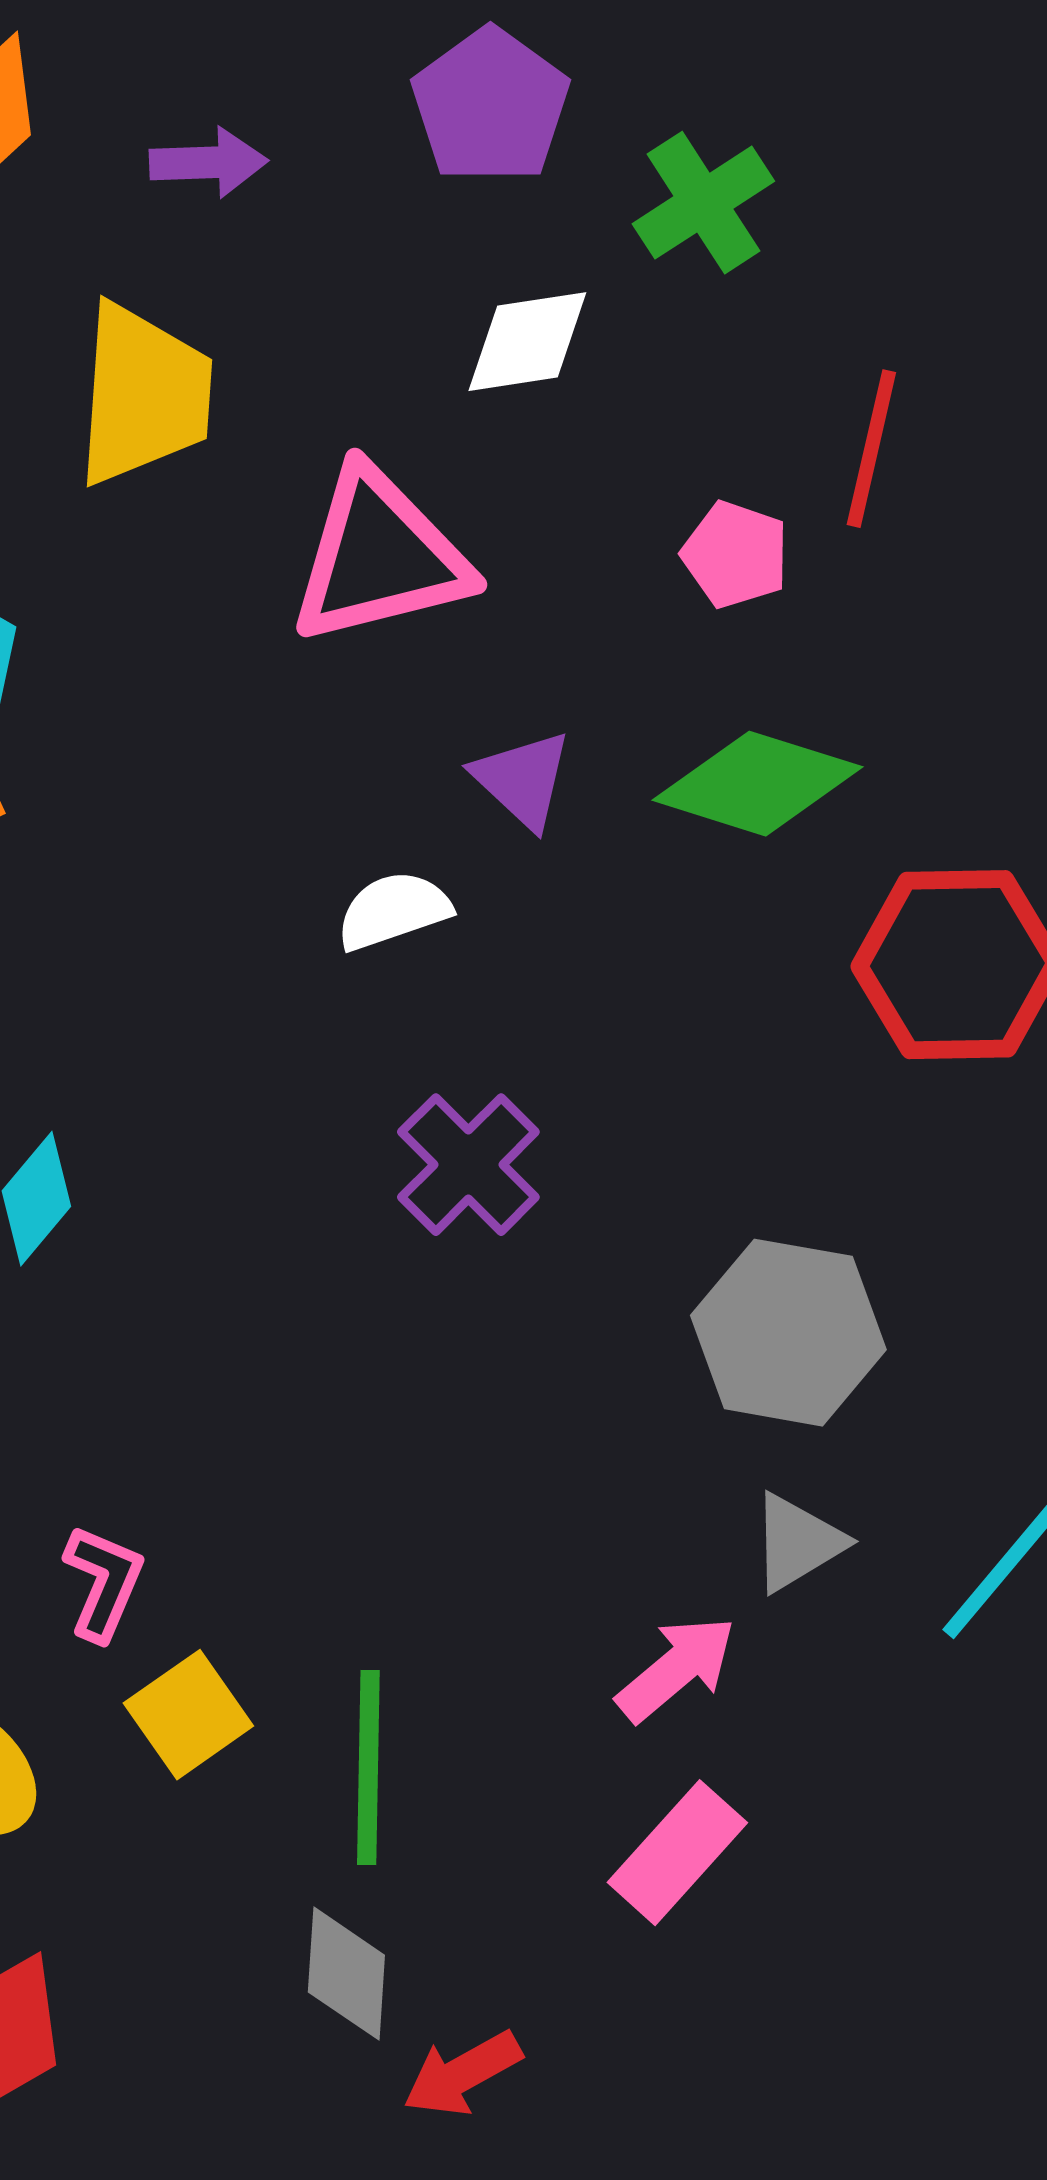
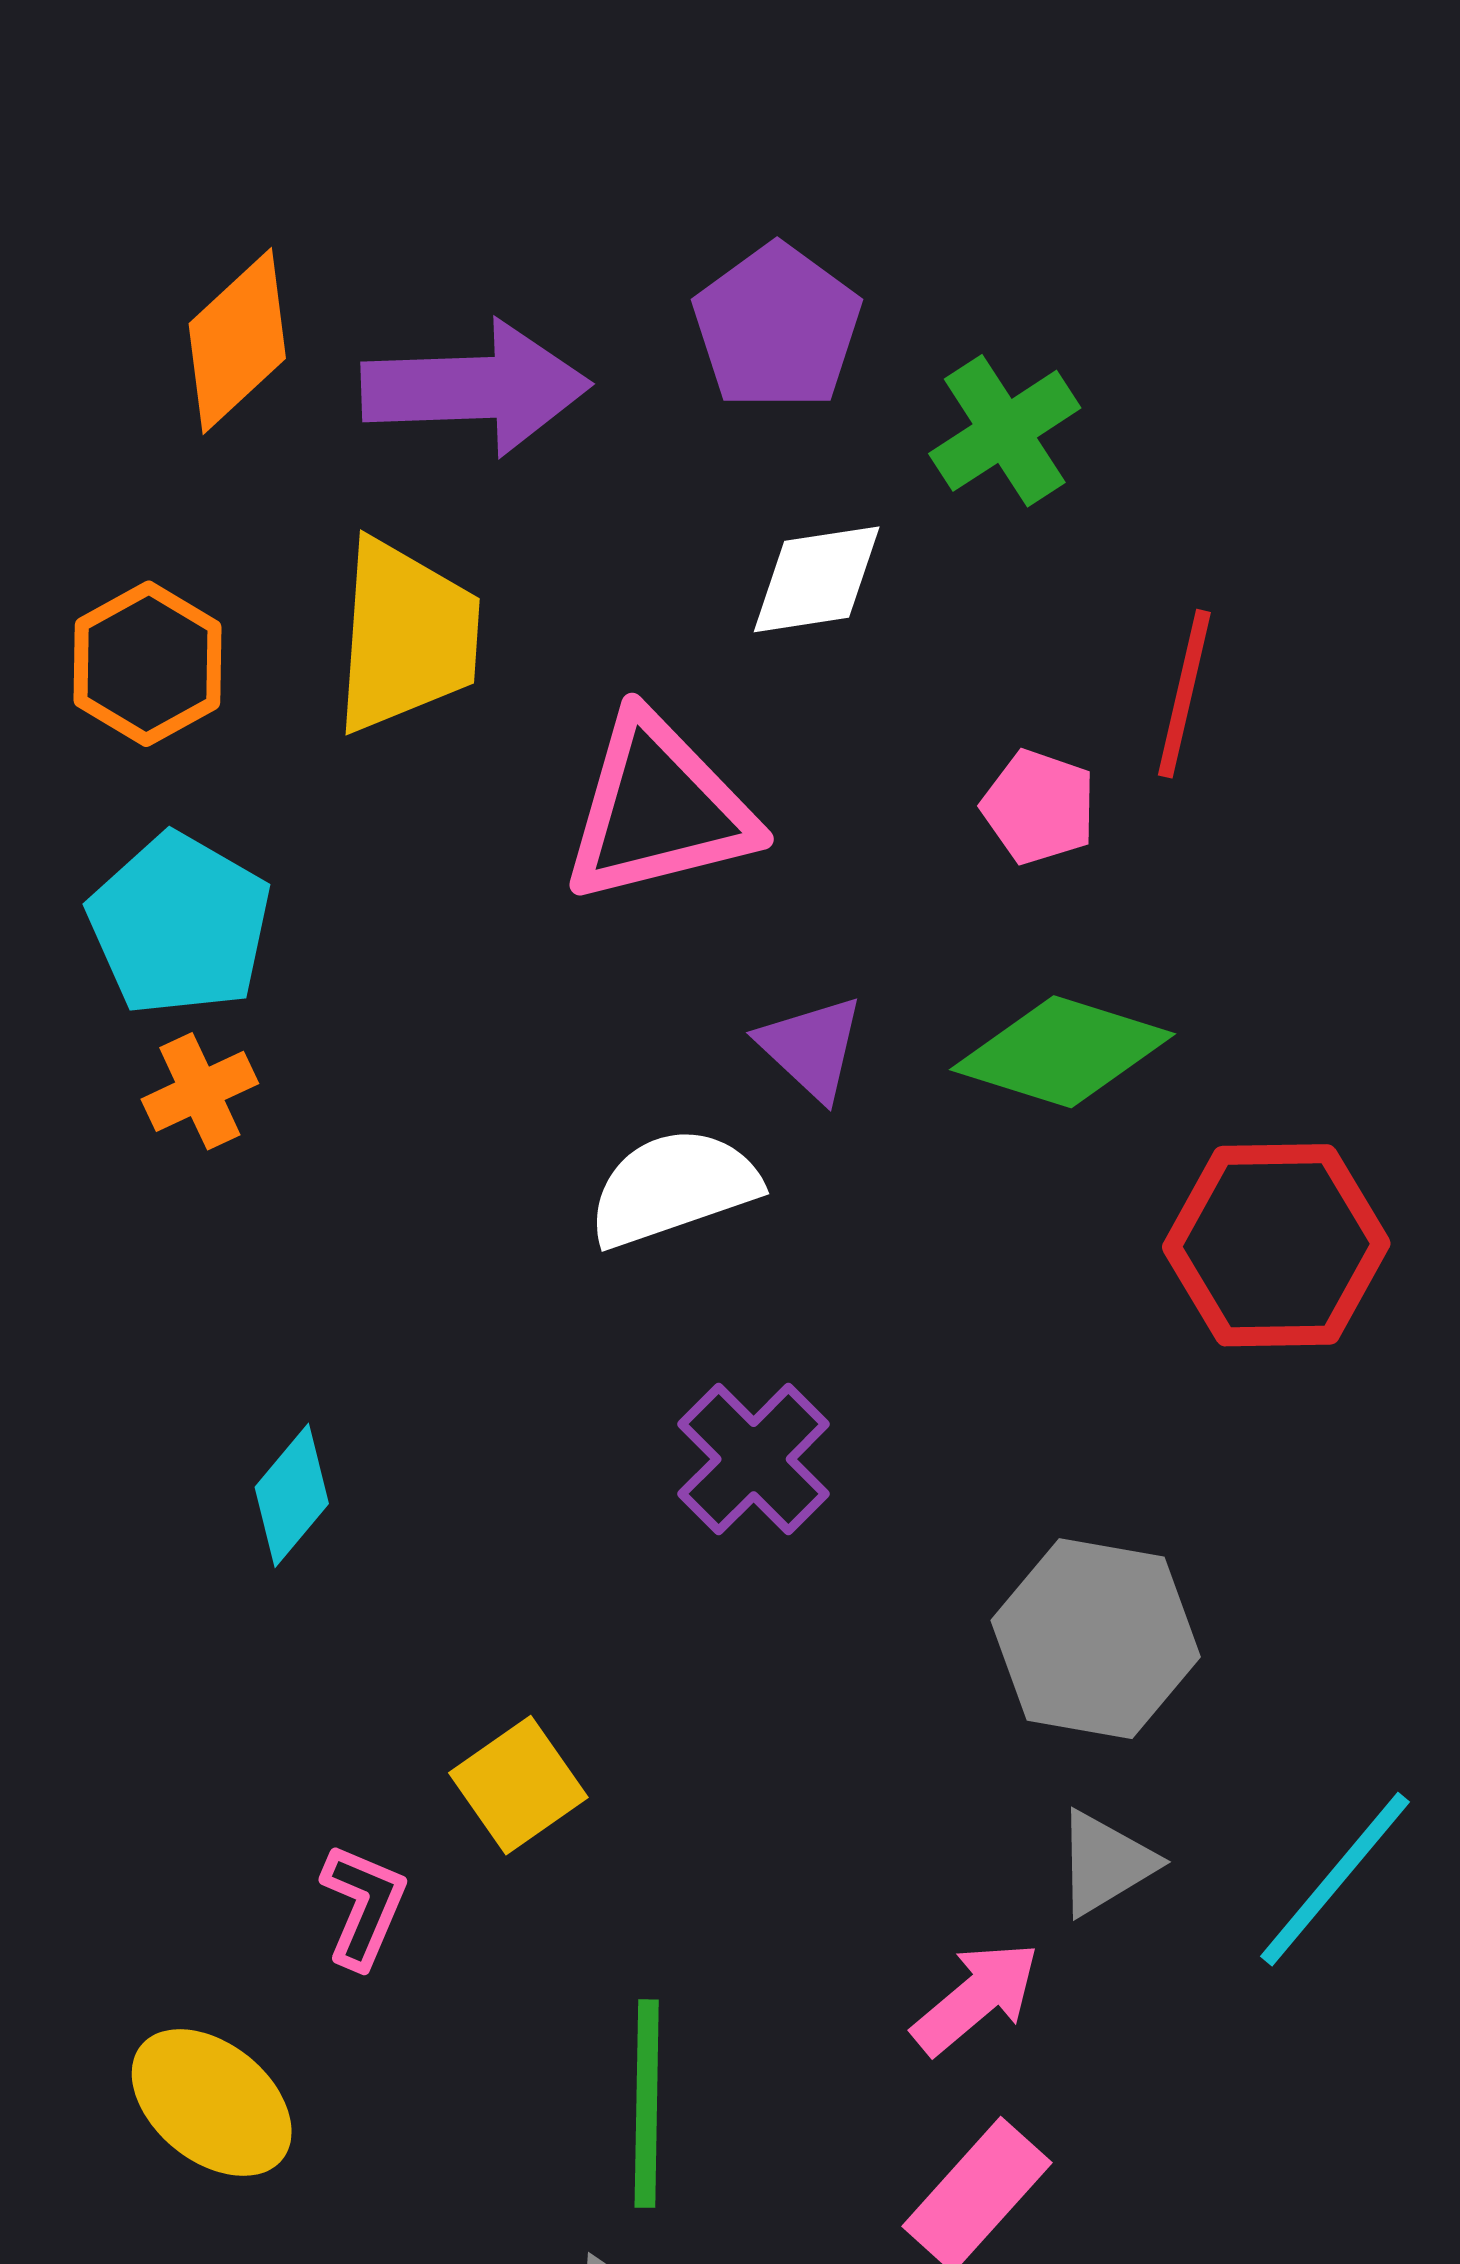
purple arrow: (208, 163) -> (476, 388), size x1.8
white semicircle: (393, 911) -> (673, 1188), size x1.4
yellow square: (188, 1715) -> (518, 1785), moved

